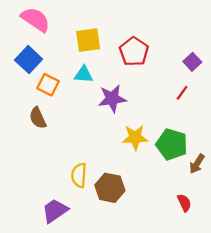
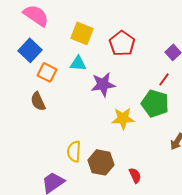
yellow square: (88, 40) -> (82, 33), turned 30
green pentagon: (172, 144) -> (155, 103), moved
red semicircle: (184, 203) -> (135, 175), moved

